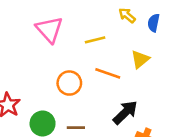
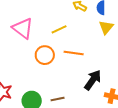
yellow triangle: (140, 59) -> (106, 27), moved
orange circle: (69, 83) -> (45, 55), moved

